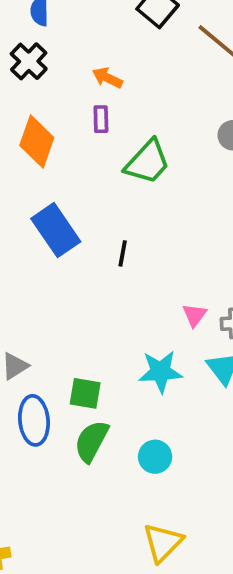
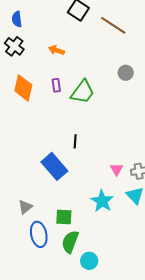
purple rectangle: (101, 119) -> (56, 85), moved
blue rectangle: (56, 230) -> (54, 166), moved
cyan star: (161, 372) -> (102, 201), turned -30
cyan circle: (155, 457) -> (89, 261), moved

